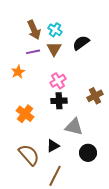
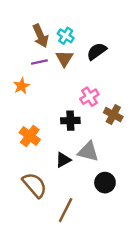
pink cross: (58, 81) -> (89, 97), moved
brown cross: (95, 96) -> (113, 115), turned -35
black triangle: (53, 146) -> (63, 160), moved

